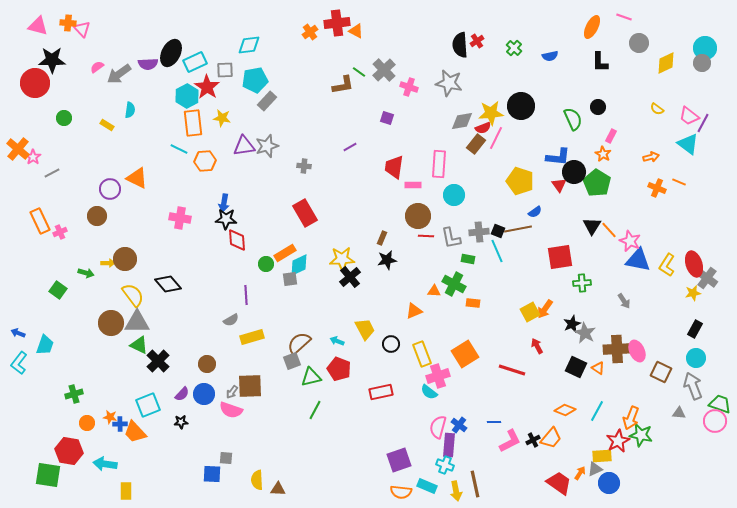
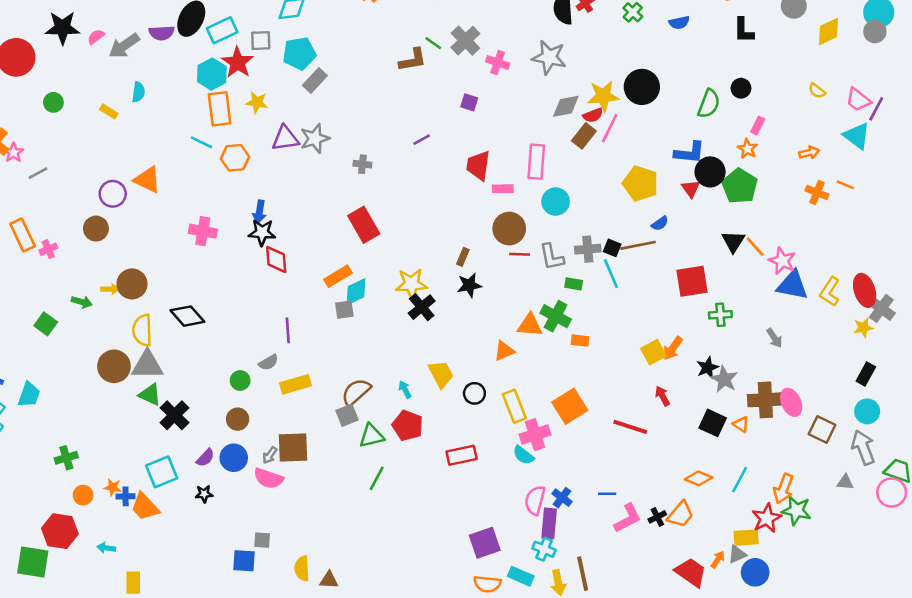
black star: (52, 60) -> (62, 28), moved
green semicircle: (573, 119) -> (709, 104), turned 45
green circle: (266, 264) -> (240, 380), moved
orange triangle: (434, 291) -> (530, 325), size x1.5
yellow semicircle: (133, 295) -> (142, 330), turned -145
cyan arrow: (337, 341) -> (405, 389), turned 40
cyan arrow: (105, 464) -> (106, 548), size x0.6

